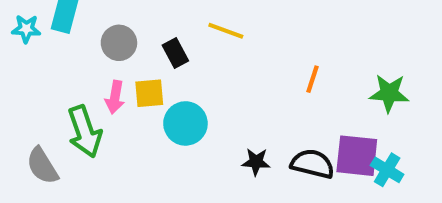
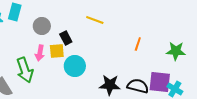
black rectangle: (175, 53) -> (66, 38), moved
black star: (256, 162) -> (110, 85), size x1.5

